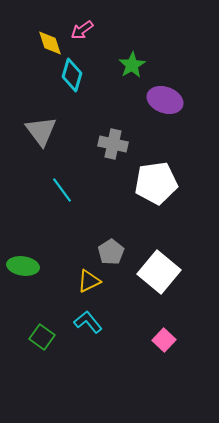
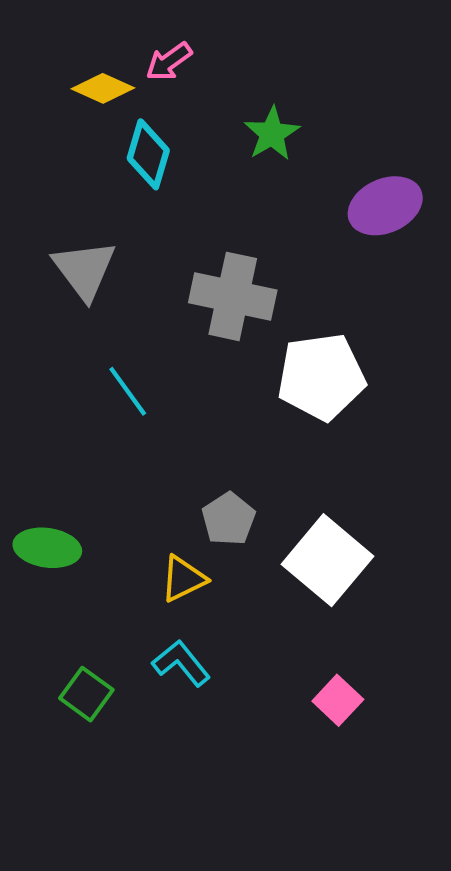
yellow diamond: (50, 43) -> (103, 88), turned -48
purple ellipse: (165, 100) -> (385, 206), moved, turned -44
gray cross: (113, 144) -> (233, 296), size x1.4

